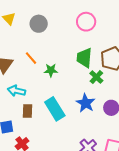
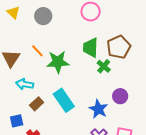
green star: (51, 70) -> (58, 62), size x1.6
blue star: (86, 103) -> (98, 109), moved
brown rectangle: (27, 111) -> (37, 104), turned 48

